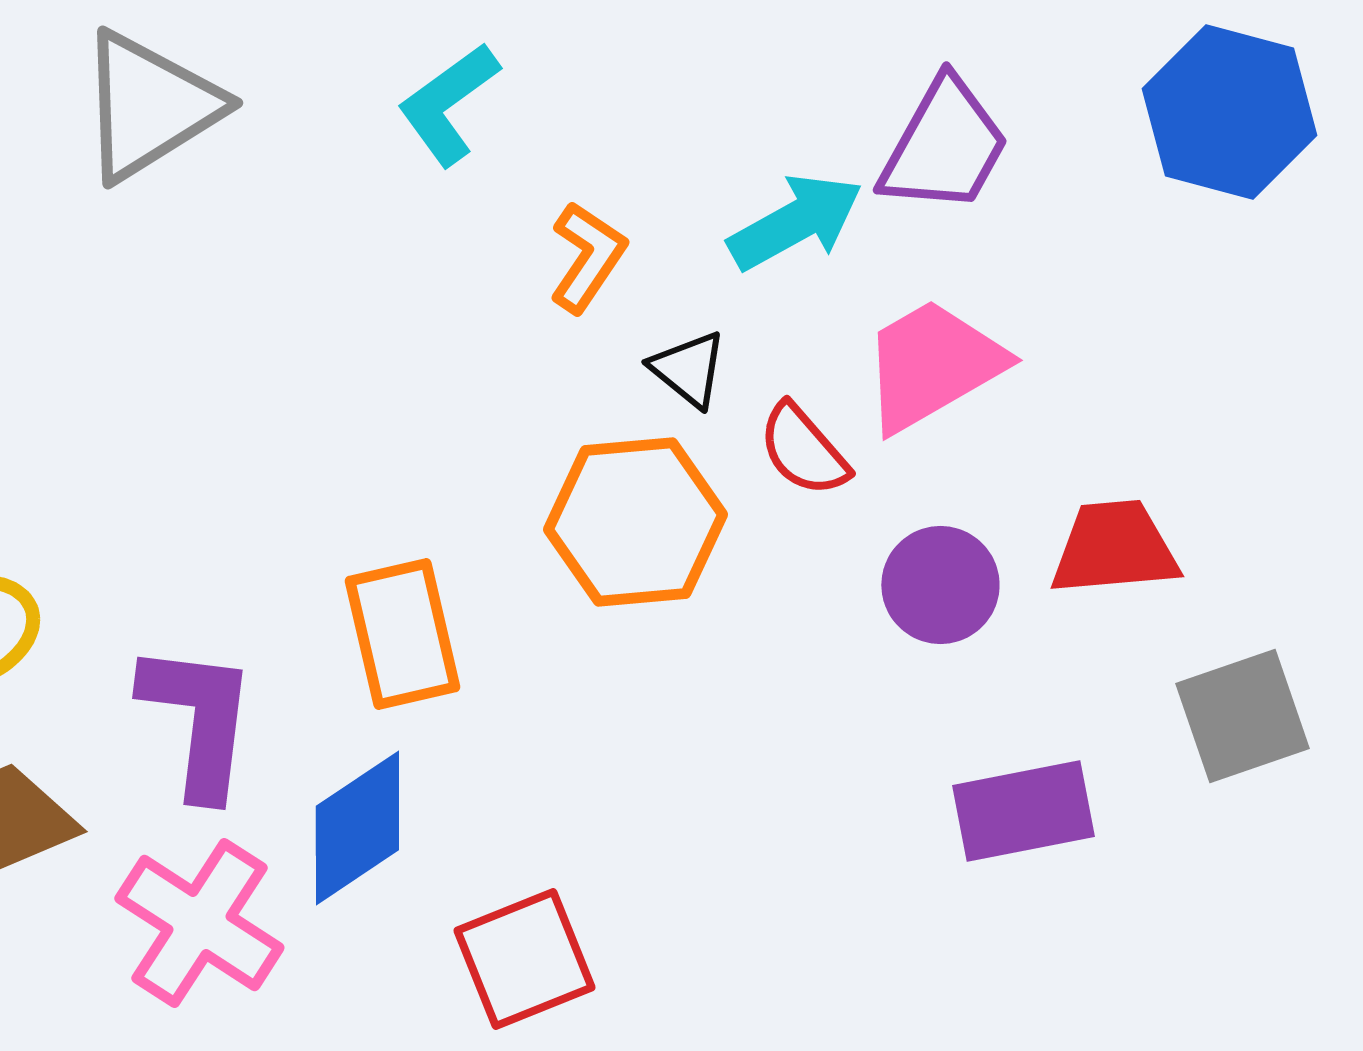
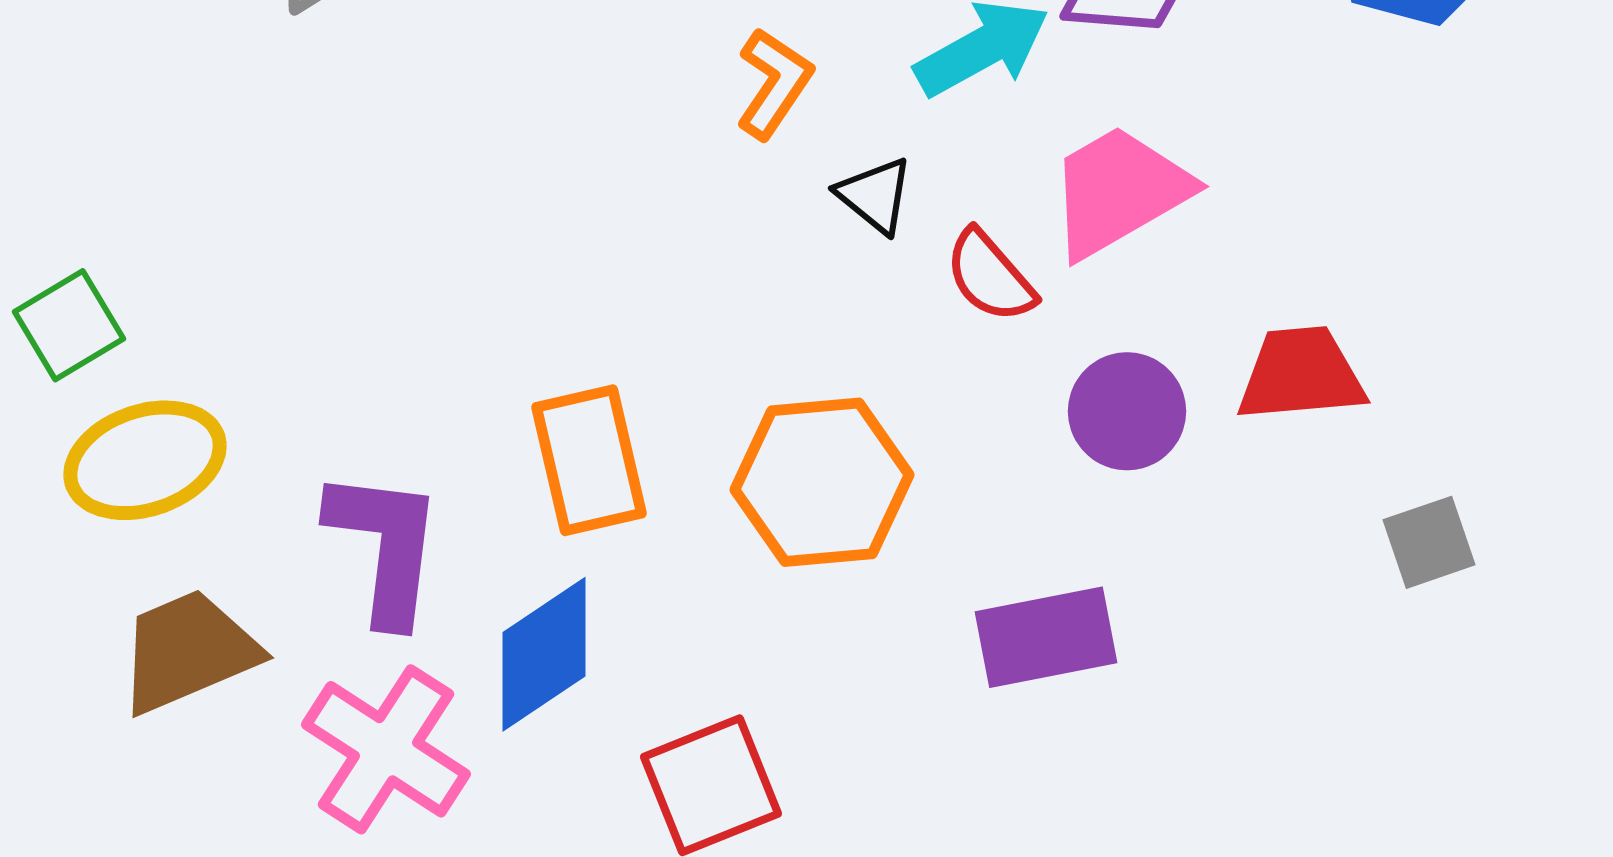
orange hexagon: (635, 522) -> (822, 482), moved
gray square: (1242, 716) -> (1429, 542), size x0.7
purple rectangle: (1023, 811) -> (1046, 637), moved

